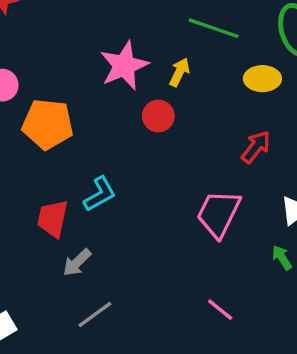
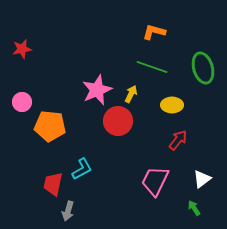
yellow ellipse: (262, 79) -> (172, 105), moved
red circle: (158, 116) -> (118, 121), size x1.5
gray arrow: (77, 262) -> (68, 211), turned -30

